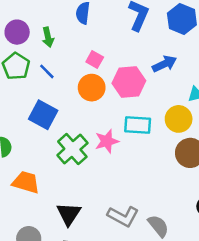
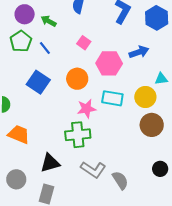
green arrow: (48, 37) -> (49, 21), turned 126
orange circle: (92, 88) -> (77, 79), moved
green cross: (72, 149) -> (78, 135), moved, turned 30
black triangle: (69, 214) -> (50, 163), turned 35

